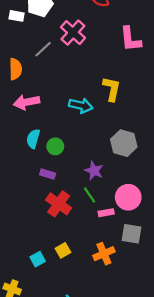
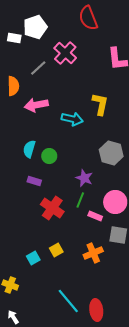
pink arrow: (27, 102) -> (36, 105), moved
purple rectangle: (48, 174) -> (34, 181), moved
green line: (90, 195) -> (80, 200), turned 56
pink rectangle: (106, 213) -> (95, 216), turned 32

